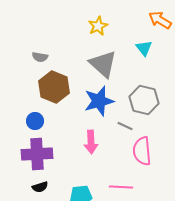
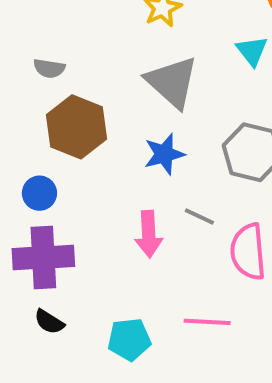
blue star: (99, 101) -> (164, 154), size x0.7
gray line: (125, 126) -> (199, 217), moved
black semicircle: (40, 187) -> (49, 322), turned 49

